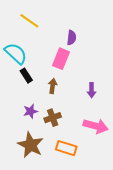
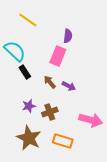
brown arrow: (53, 86) -> (50, 82), turned -48
purple arrow: (92, 90) -> (69, 86), moved, turned -64

